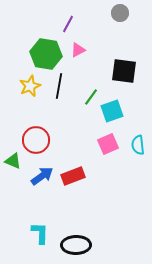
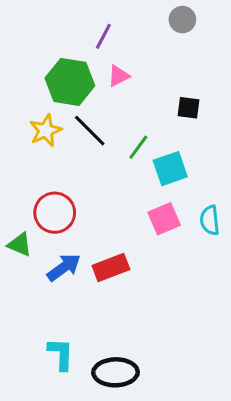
black square: (124, 71) -> (188, 108), size x0.6
black line: (59, 86) -> (90, 131), turned -55

